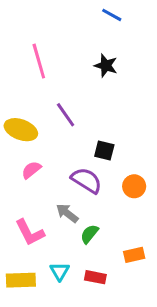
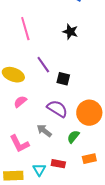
black square: (104, 151) -> (63, 79), moved
orange circle: (134, 186) -> (89, 113), size x1.6
green semicircle: (89, 234) -> (73, 137), moved
red rectangle: (95, 277) -> (58, 164), moved

